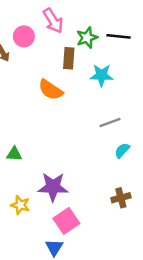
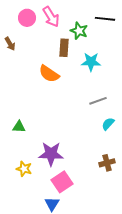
pink circle: (24, 36) -> (27, 18), moved
black line: (118, 36) -> (105, 19), moved
green star: (87, 38) -> (79, 31), turned -30

